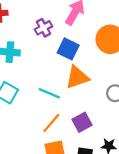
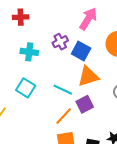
purple cross: (43, 28) -> (60, 42), moved
purple square: (82, 122) -> (85, 104), moved

